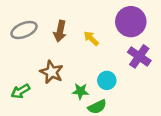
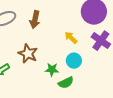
yellow arrow: (91, 38) -> (71, 38), moved

